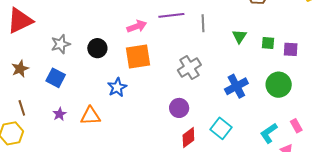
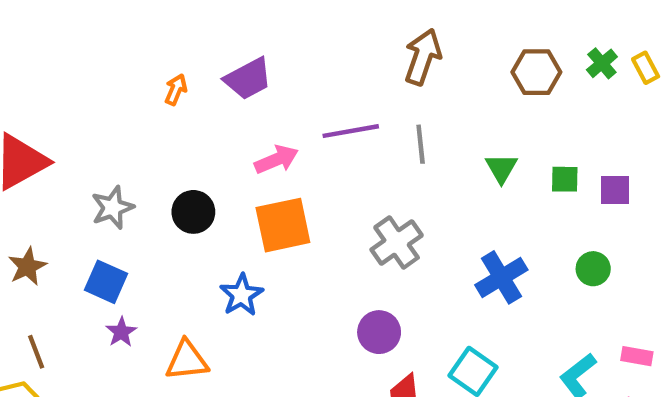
green circle: (279, 85) -> (593, 269), size x0.6
purple star: (60, 114) -> (121, 332), moved
pink rectangle: (296, 126) -> (637, 356), turned -48

